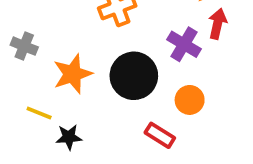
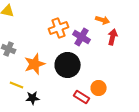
purple cross: (184, 44) -> (82, 37), moved
orange circle: (190, 100) -> (99, 88), moved

